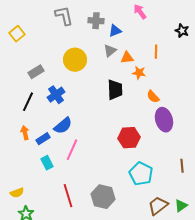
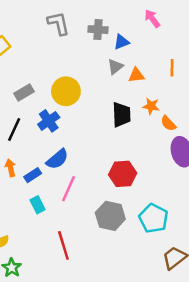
yellow circle: (75, 60) -> (66, 91), moved
orange star: (139, 73) -> (151, 106), moved
red hexagon: (129, 138) -> (123, 174), moved
gray hexagon: (103, 197) -> (110, 216), moved

